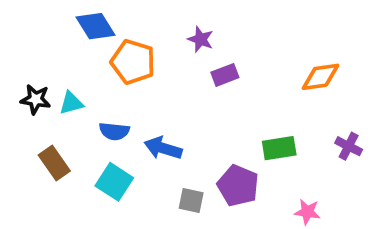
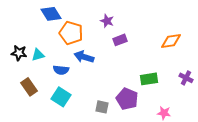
blue arrow: (163, 148) -> (84, 57), moved

